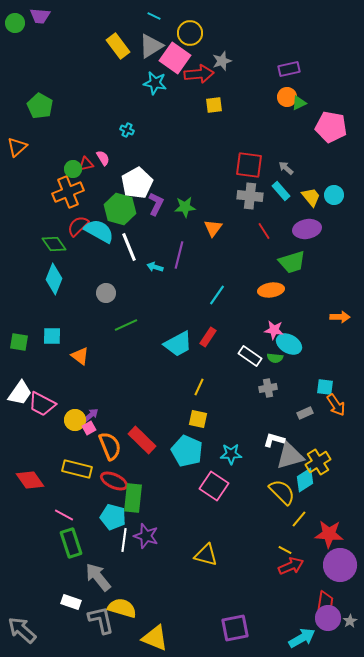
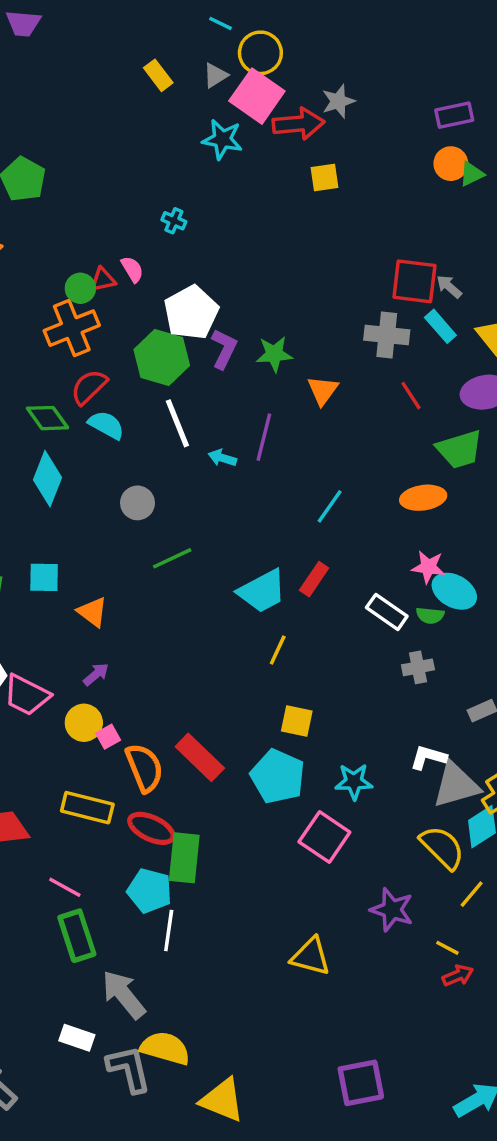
yellow circle: (190, 33) -> (260, 53), moved
yellow rectangle: (118, 46) -> (158, 75), size x0.7
gray triangle: (151, 46) -> (215, 75), size x0.6
red square: (249, 165) -> (414, 281), moved
cyan semicircle: (99, 231) -> (106, 425), moved, size x0.7
yellow line: (199, 387) -> (278, 650), moved
purple arrow: (91, 415) -> (96, 674), moved
purple star: (146, 536) -> (392, 910), moved
red arrow: (291, 566) -> (458, 975), size x0.7

